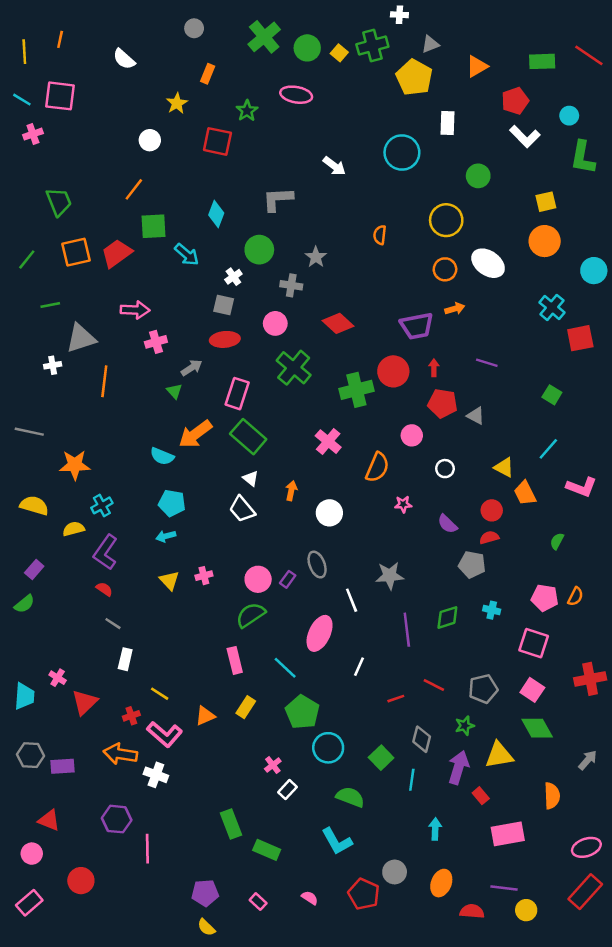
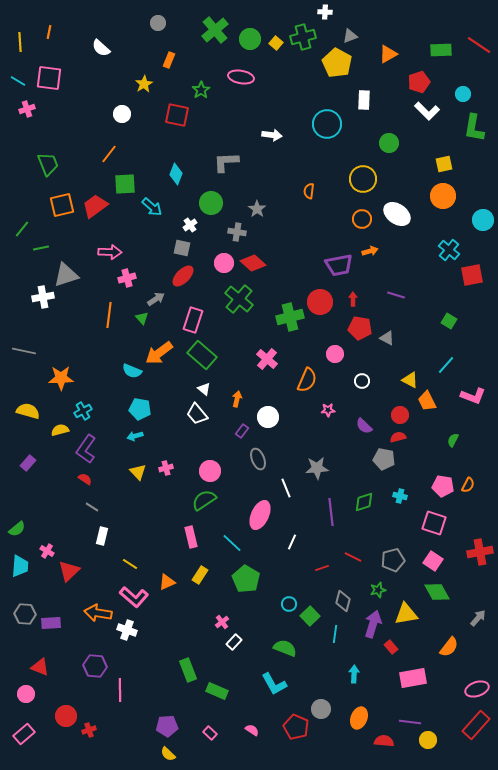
white arrow: (334, 166) -> (272, 135), turned -30
green line: (27, 259) -> (22, 229), moved
red diamond: (338, 323) -> (253, 263), moved
red ellipse: (225, 339) -> (183, 276), turned -40
white cross: (53, 365) -> (43, 297), size x1.5
orange line: (104, 381) -> (109, 315), moved
purple rectangle: (288, 579) -> (242, 431), moved
green semicircle: (24, 604) -> (17, 529), moved
red cross: (131, 716) -> (89, 730), moved
cyan circle: (328, 748) -> (289, 604), moved, size x0.6
orange semicircle: (552, 796) -> (449, 647), turned 40

